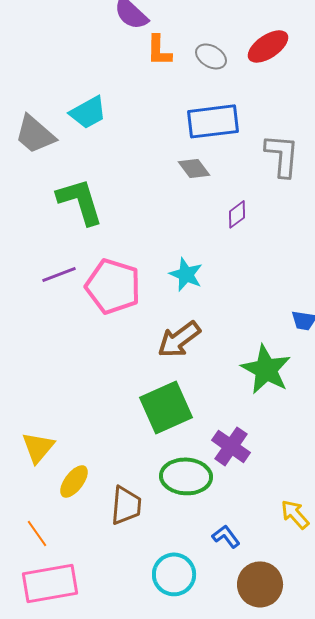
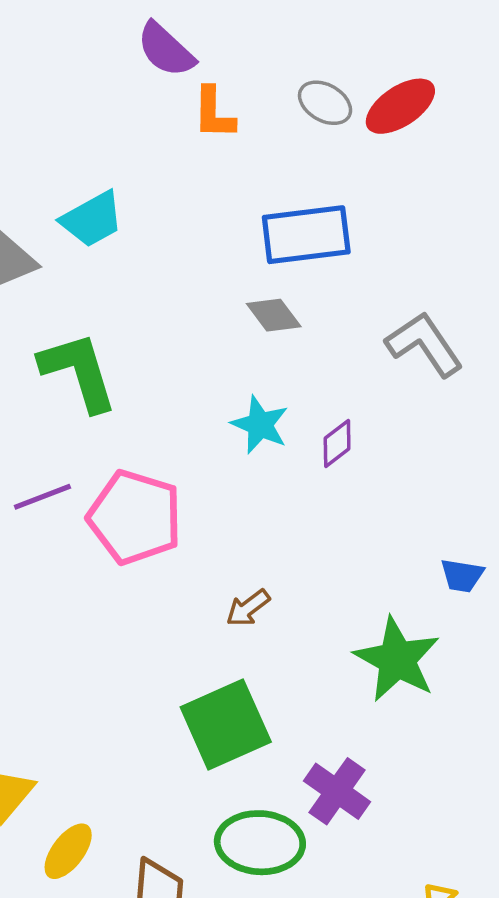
gray ellipse: (211, 56) -> (325, 103), moved
gray L-shape: (282, 155) -> (424, 344), moved, turned -39
purple diamond: (237, 214) -> (337, 444), moved
cyan star: (186, 274) -> (260, 425), moved
brown arrow: (179, 339) -> (248, 608), size x0.6

